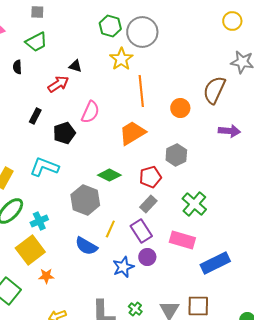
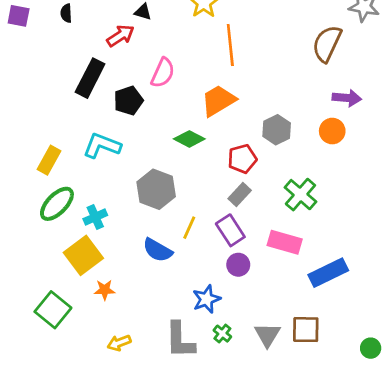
orange circle: (180, 108) -> (332, 131), moved
black rectangle: (35, 116) -> (90, 78), size x1.8
green diamond: (109, 175) -> (189, 139), moved
blue star: (123, 267) -> (206, 299), moved

